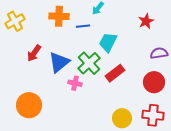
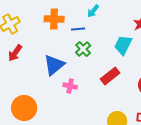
cyan trapezoid: (108, 42) -> (123, 45), moved
red arrow: (34, 53) -> (15, 53), moved
green cross: (89, 63) -> (83, 49), moved, size x0.7

